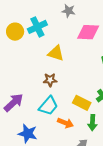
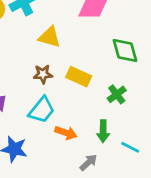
yellow rectangle: (82, 103) -> (79, 77), moved

